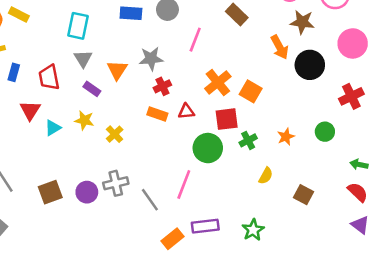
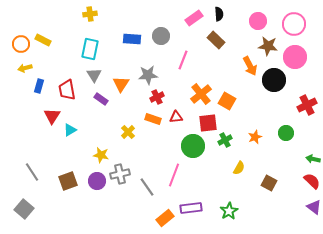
pink circle: (353, 43) -> (295, 57), moved
yellow star: (84, 120) -> (101, 155), moved
yellow cross: (115, 134) -> (128, 132), moved

